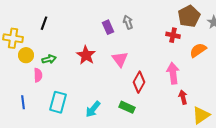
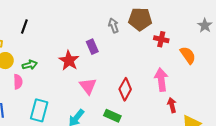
brown pentagon: (189, 16) -> (140, 19), moved, turned 30
purple rectangle: (108, 27) -> (92, 47), moved
orange semicircle: (198, 50) -> (188, 55), turned 90
pink triangle: (120, 59) -> (88, 86), moved

